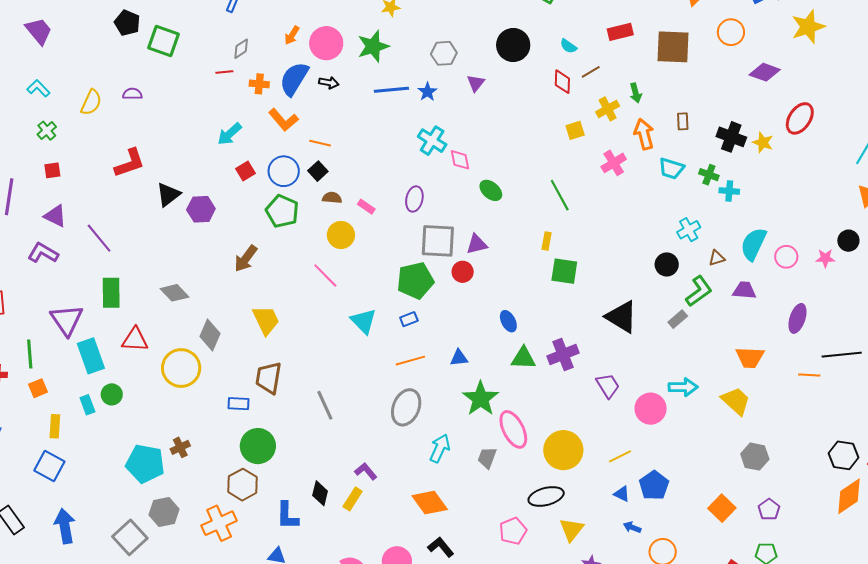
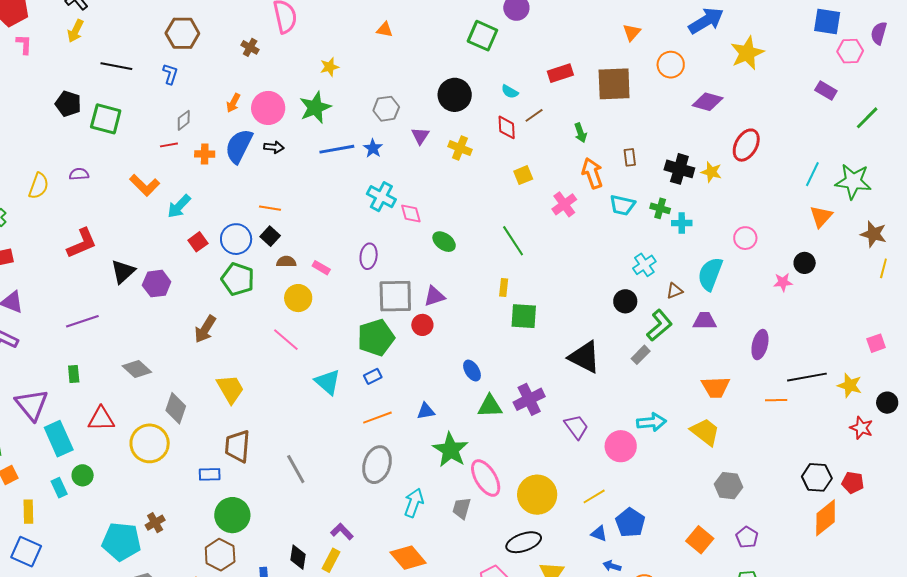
yellow cross: (608, 109) -> (460, 148), moved, turned -35
orange L-shape: (283, 120) -> (145, 185), moved
purple line: (99, 238) -> (82, 321), moved, turned -64
pink circle: (786, 257) -> (745, 238), moved
green rectangle: (111, 293) -> (74, 374), size x0.6

